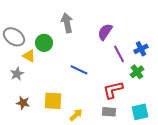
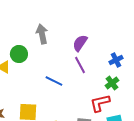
purple line: (119, 54) -> (80, 65), moved
red L-shape: (113, 90) -> (100, 103), moved

